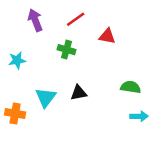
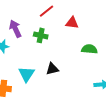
purple arrow: (35, 20) -> (15, 29), moved
green semicircle: (131, 87) -> (89, 49), moved

